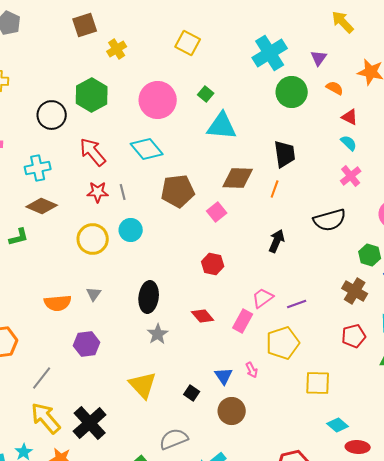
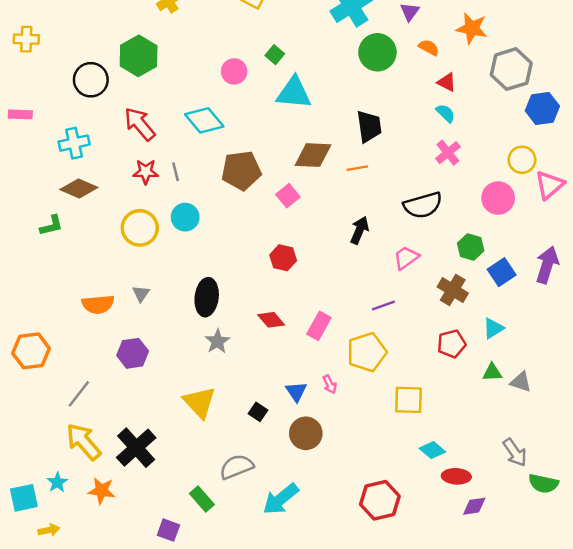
pink circle: (158, 100) -> (234, 71), moved, size x0.6
orange line: (275, 189) -> (357, 168), turned 60
pink trapezoid: (263, 298) -> (406, 258), moved

